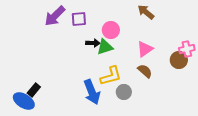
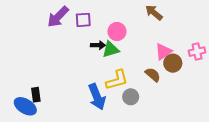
pink triangle: (145, 49) -> (163, 52), moved
brown circle: (179, 60) -> (173, 63), moved
black rectangle: (34, 90) -> (36, 95), turned -48

